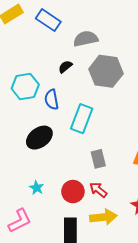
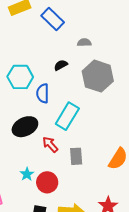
gray semicircle: (86, 39) -> (84, 42), size x0.6
cyan star: (37, 188) -> (27, 174), moved
red arrow: (98, 190) -> (50, 144), moved

